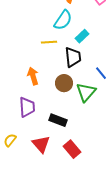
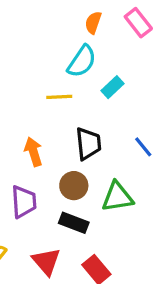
black trapezoid: (73, 57) -> (88, 144), moved
brown circle: (64, 83) -> (74, 186), moved
green triangle: (86, 92) -> (117, 197), moved, turned 40

